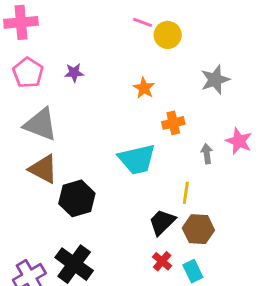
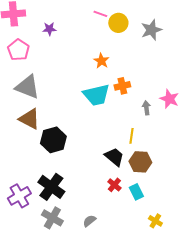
purple star: (74, 73) -> (49, 29), moved
gray star: (215, 80) -> (151, 30), moved
cyan trapezoid: (137, 159) -> (96, 95), moved
black trapezoid: (162, 222) -> (114, 157), turned 85

